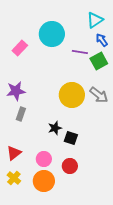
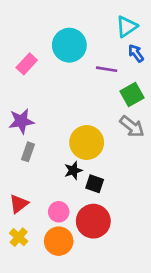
green square: (99, 61) -> (132, 95), moved
yellow circle: (72, 95) -> (87, 142), moved
red circle: (70, 166) -> (93, 221), size x1.6

